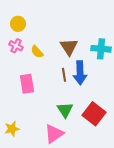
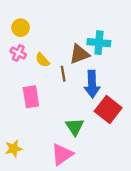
brown triangle: (69, 47) -> (79, 54), turned 42
cyan cross: (101, 49) -> (99, 43), moved
brown line: (64, 75) -> (63, 74), moved
red square: (94, 114) -> (108, 109), moved

